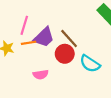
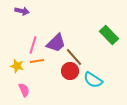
purple trapezoid: (44, 37) -> (56, 43), moved
pink semicircle: (41, 75) -> (24, 90), moved, turned -104

